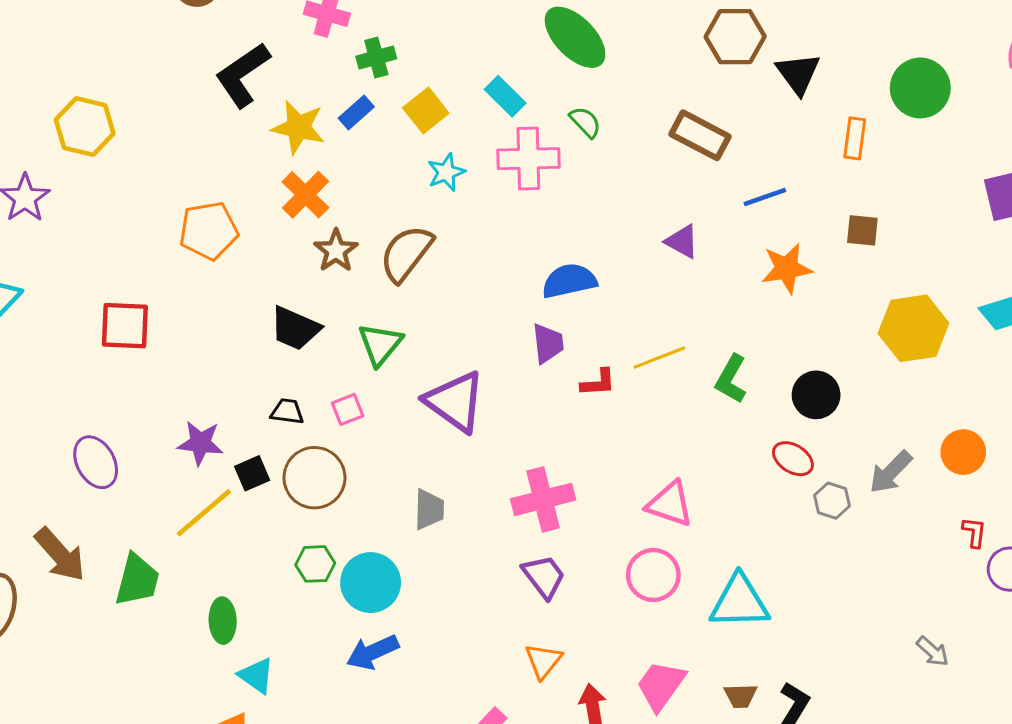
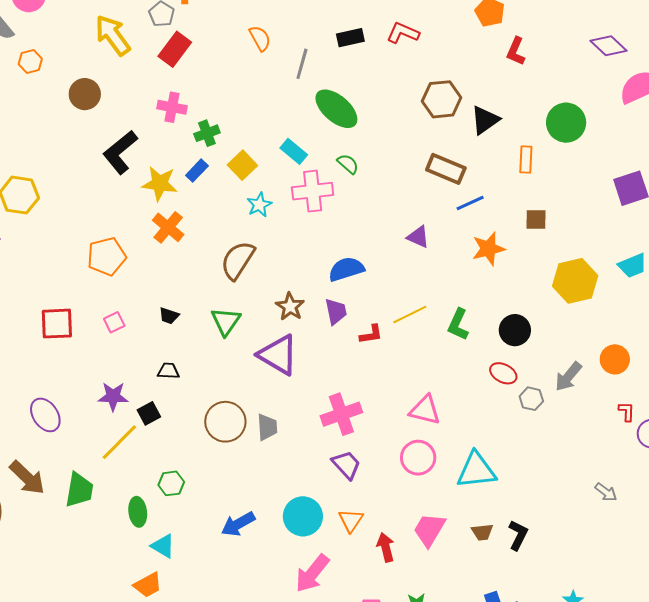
black triangle: (798, 73) -> (485, 120), turned 36
brown rectangle: (700, 135) -> (446, 169), moved
brown star: (336, 251) -> (290, 307), moved
black trapezoid: (295, 328) -> (169, 316), size x0.6
pink square: (348, 409) -> (114, 322), moved
brown circle: (314, 478) -> (225, 422), moved
green hexagon: (315, 564) -> (171, 483), moved
cyan circle: (371, 583) -> (303, 516), moved

